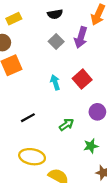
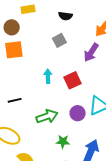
purple arrow: (81, 37) -> (91, 52), moved
green arrow: (66, 125) -> (47, 116), size x1.5

